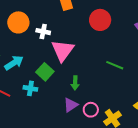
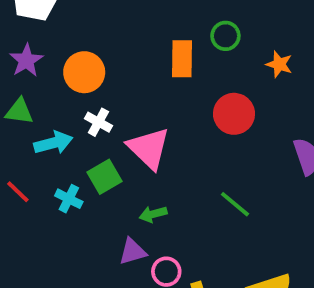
white cross: (43, 32) -> (98, 122), moved
pink triangle: (63, 51) -> (149, 148), turned -40
green arrow: (75, 83) -> (153, 214), turned 56

